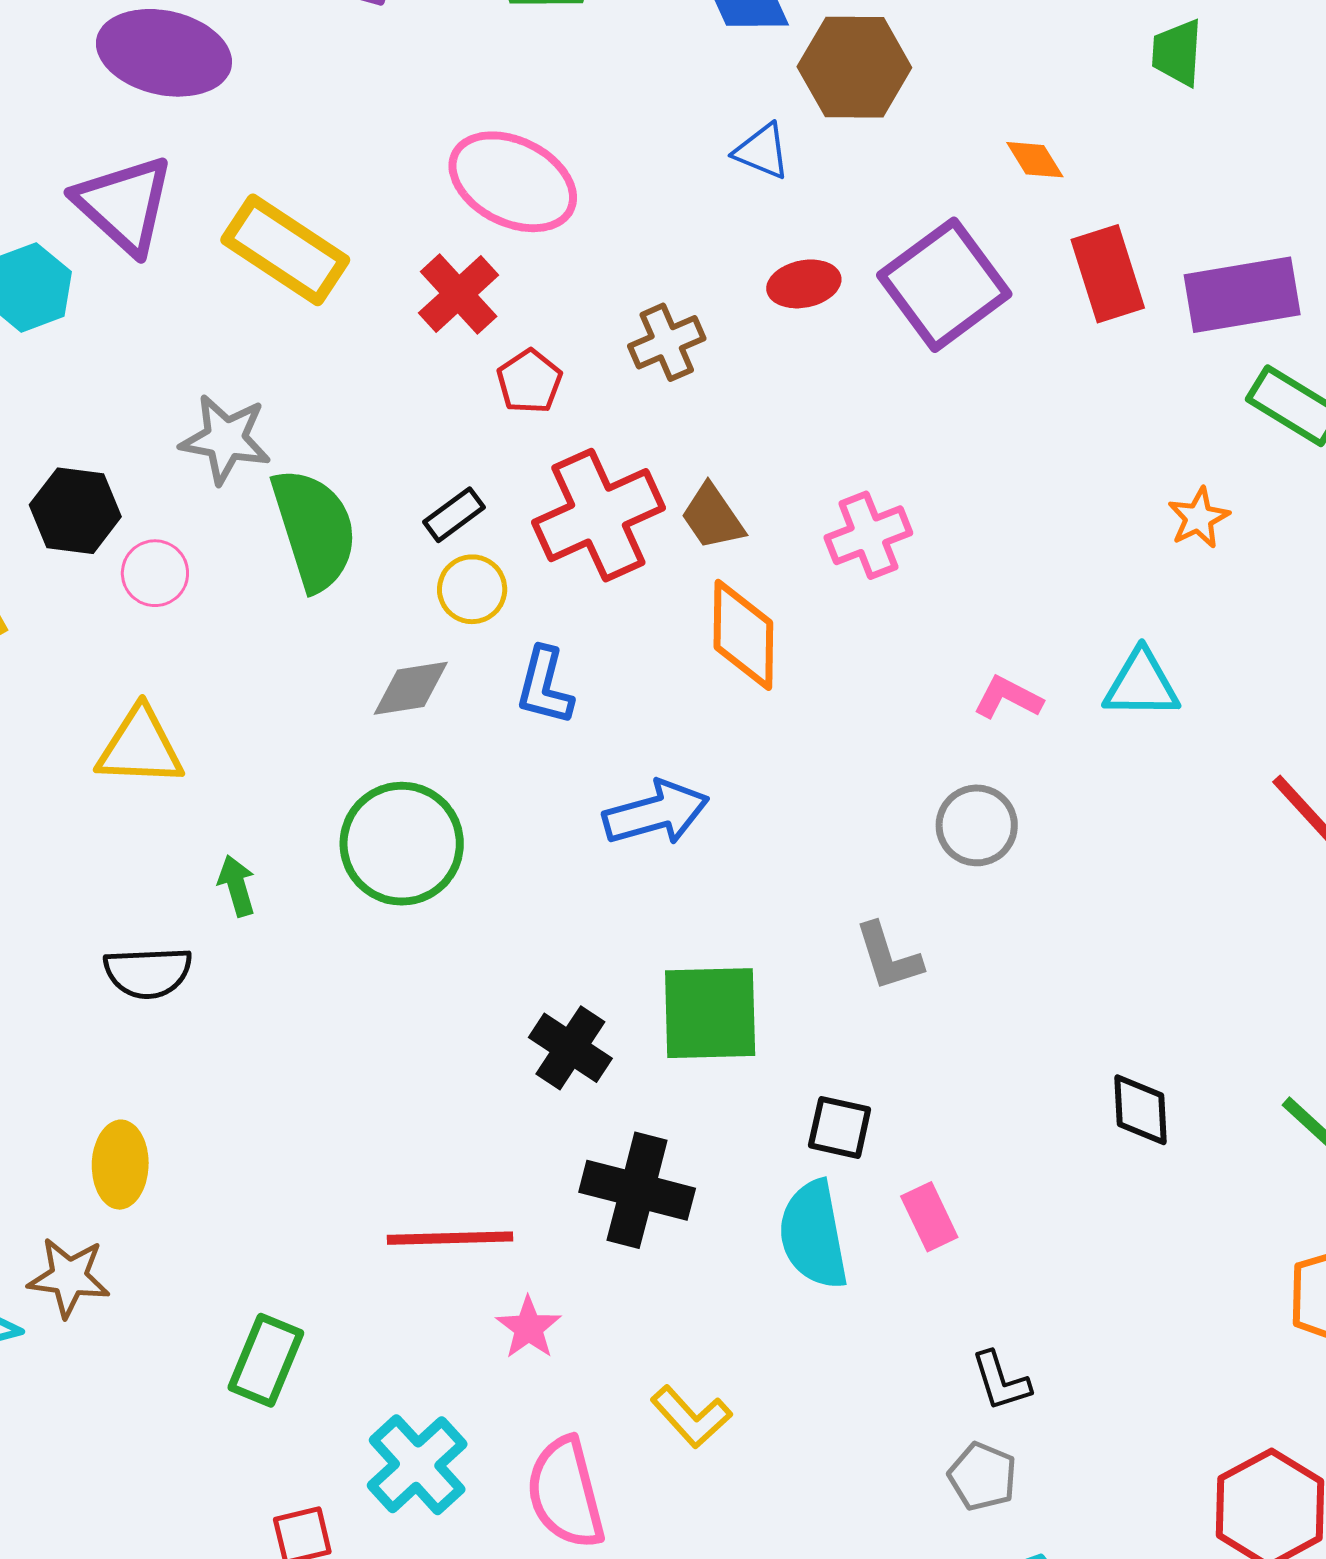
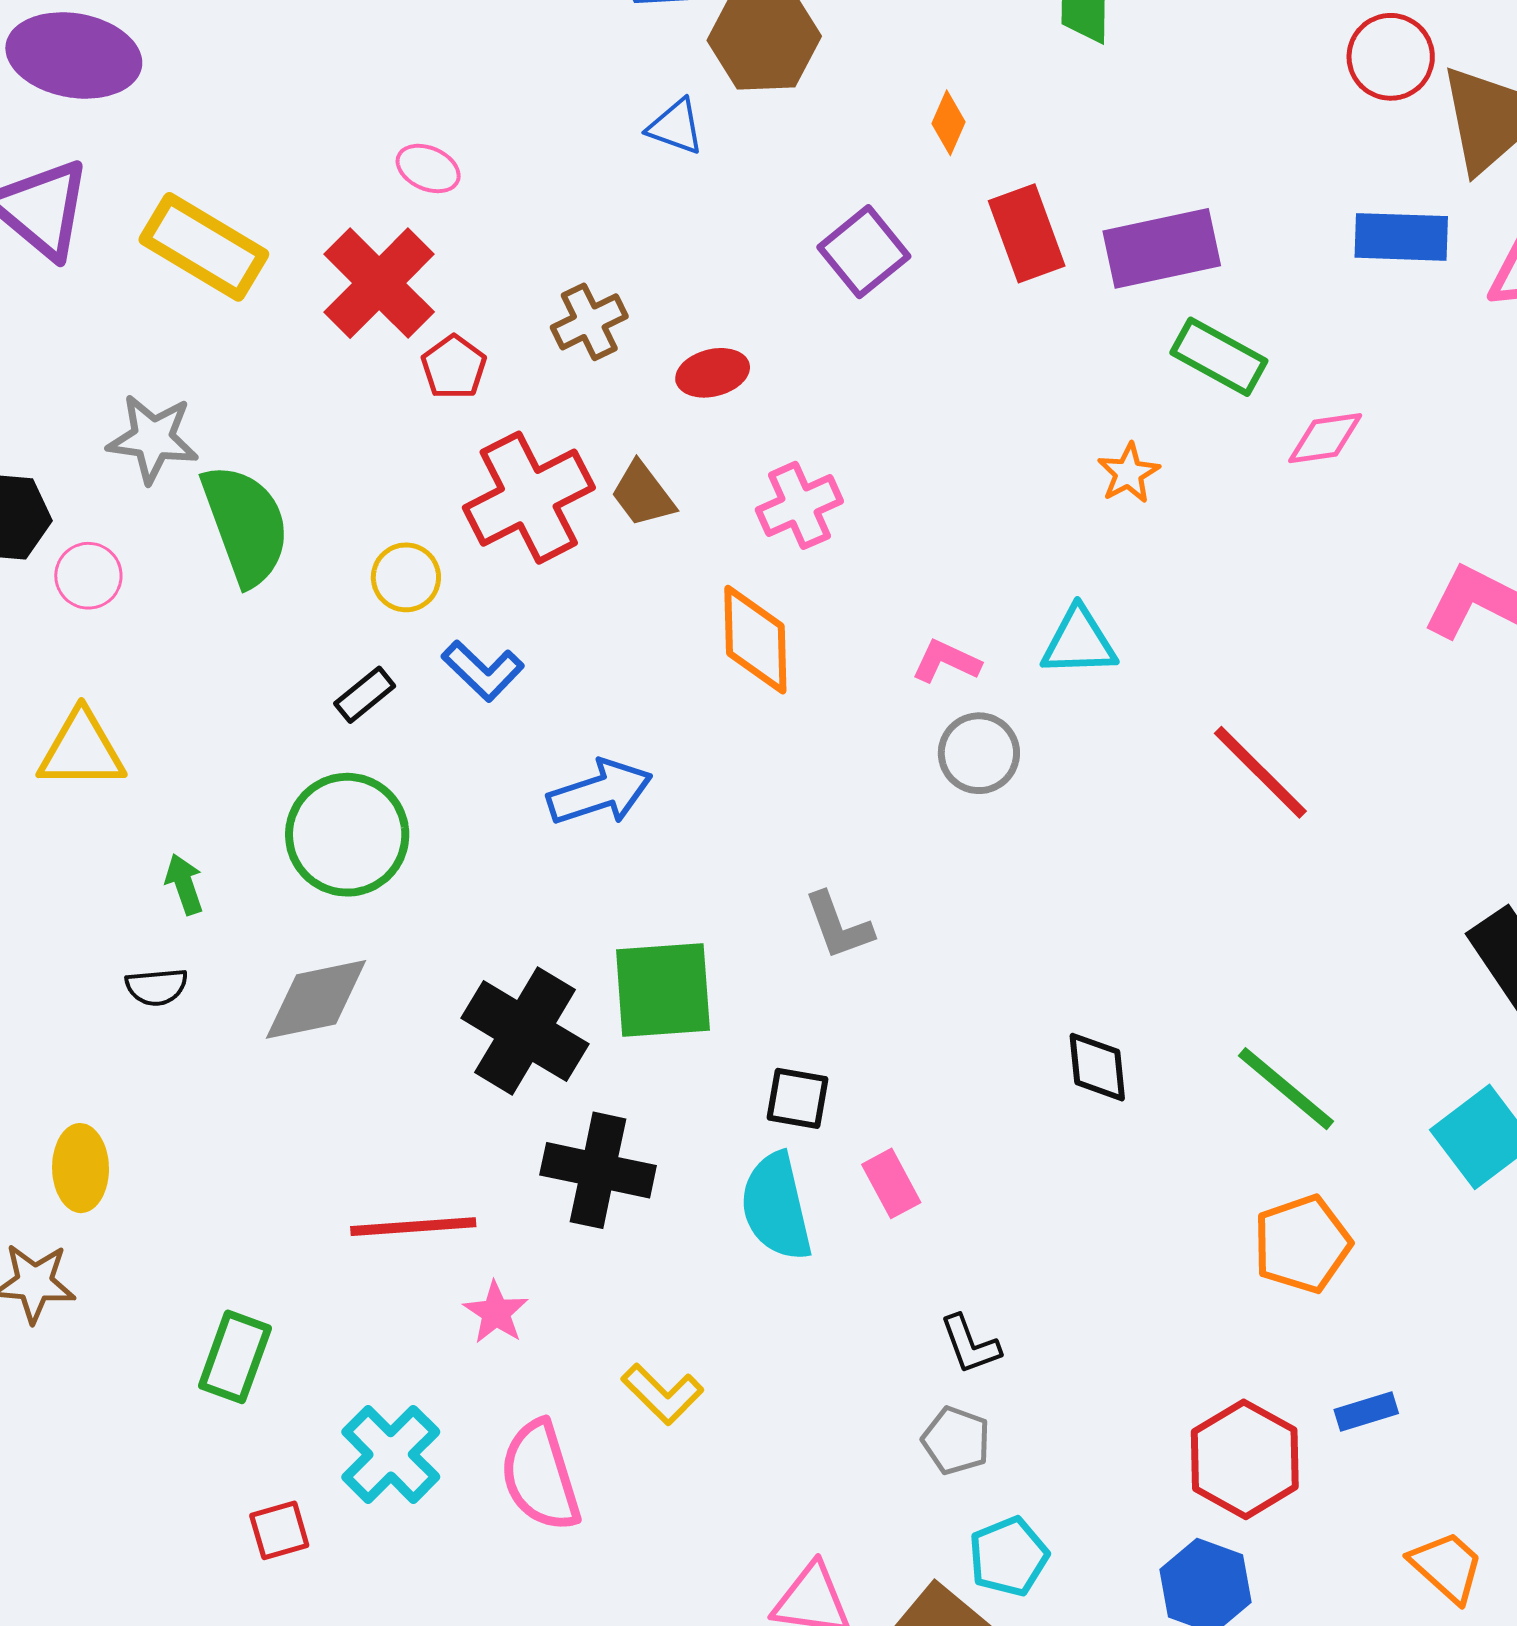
orange diamond: (1035, 160) -> (949, 123), turned 58
pink ellipse: (513, 182) -> (428, 168), size x0.5
red ellipse: (804, 284) -> (713, 373), moved
purple square: (944, 285) -> (864, 252), size x0.7
red cross: (459, 294) -> (379, 283), size x1.4
black rectangle: (454, 515) -> (365, 695), moved
orange diamond: (743, 635) -> (755, 640), moved
blue L-shape: (545, 686) -> (483, 671), turned -58
gray diamond: (411, 688) -> (316, 999), moved, size x1.4
gray circle: (977, 825) -> (979, 753), moved
black semicircle: (148, 973) -> (157, 987), moved, size x0.7
black cross: (570, 1048) -> (525, 1031), size x1.5

